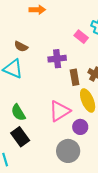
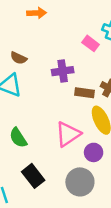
brown rectangle: (75, 77) -> (84, 93), turned -70
black rectangle: (20, 137) -> (33, 176), moved

